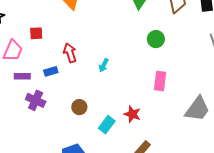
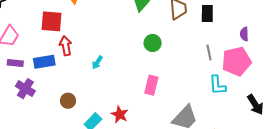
red square: (36, 33) -> (52, 21), moved, size x1.6
blue rectangle: (51, 71) -> (44, 62), size x1.5

